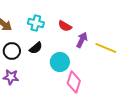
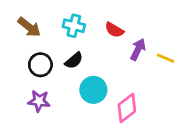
cyan circle: (60, 62) -> (93, 90), moved
pink diamond: (74, 82) -> (127, 108), turned 35

